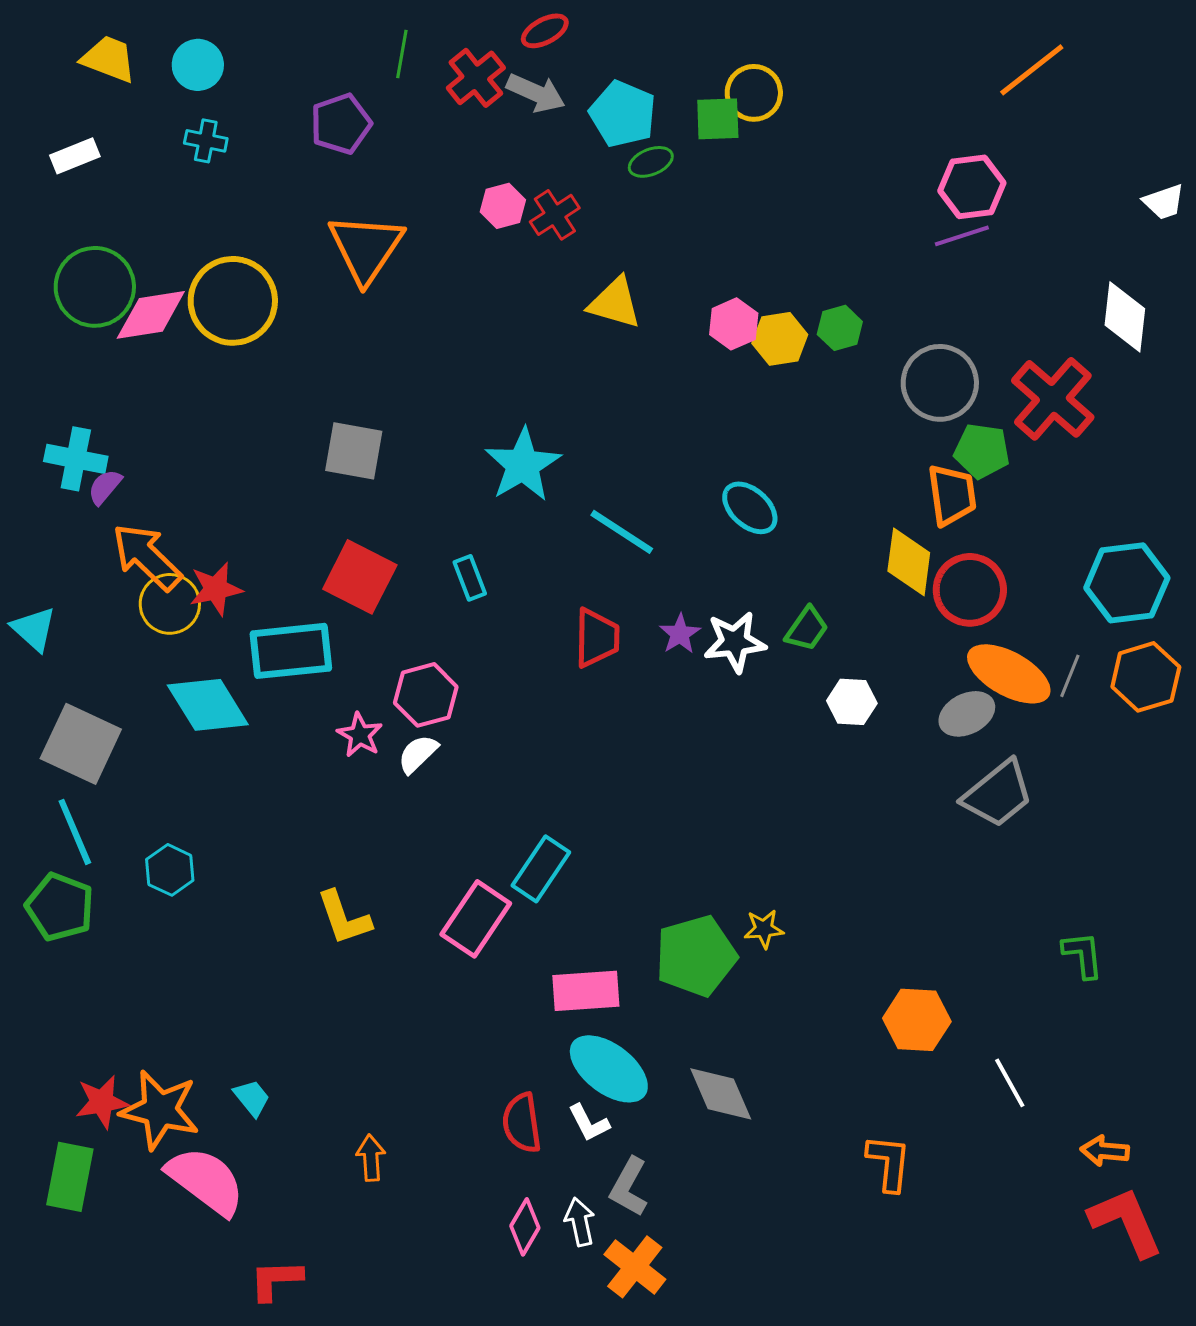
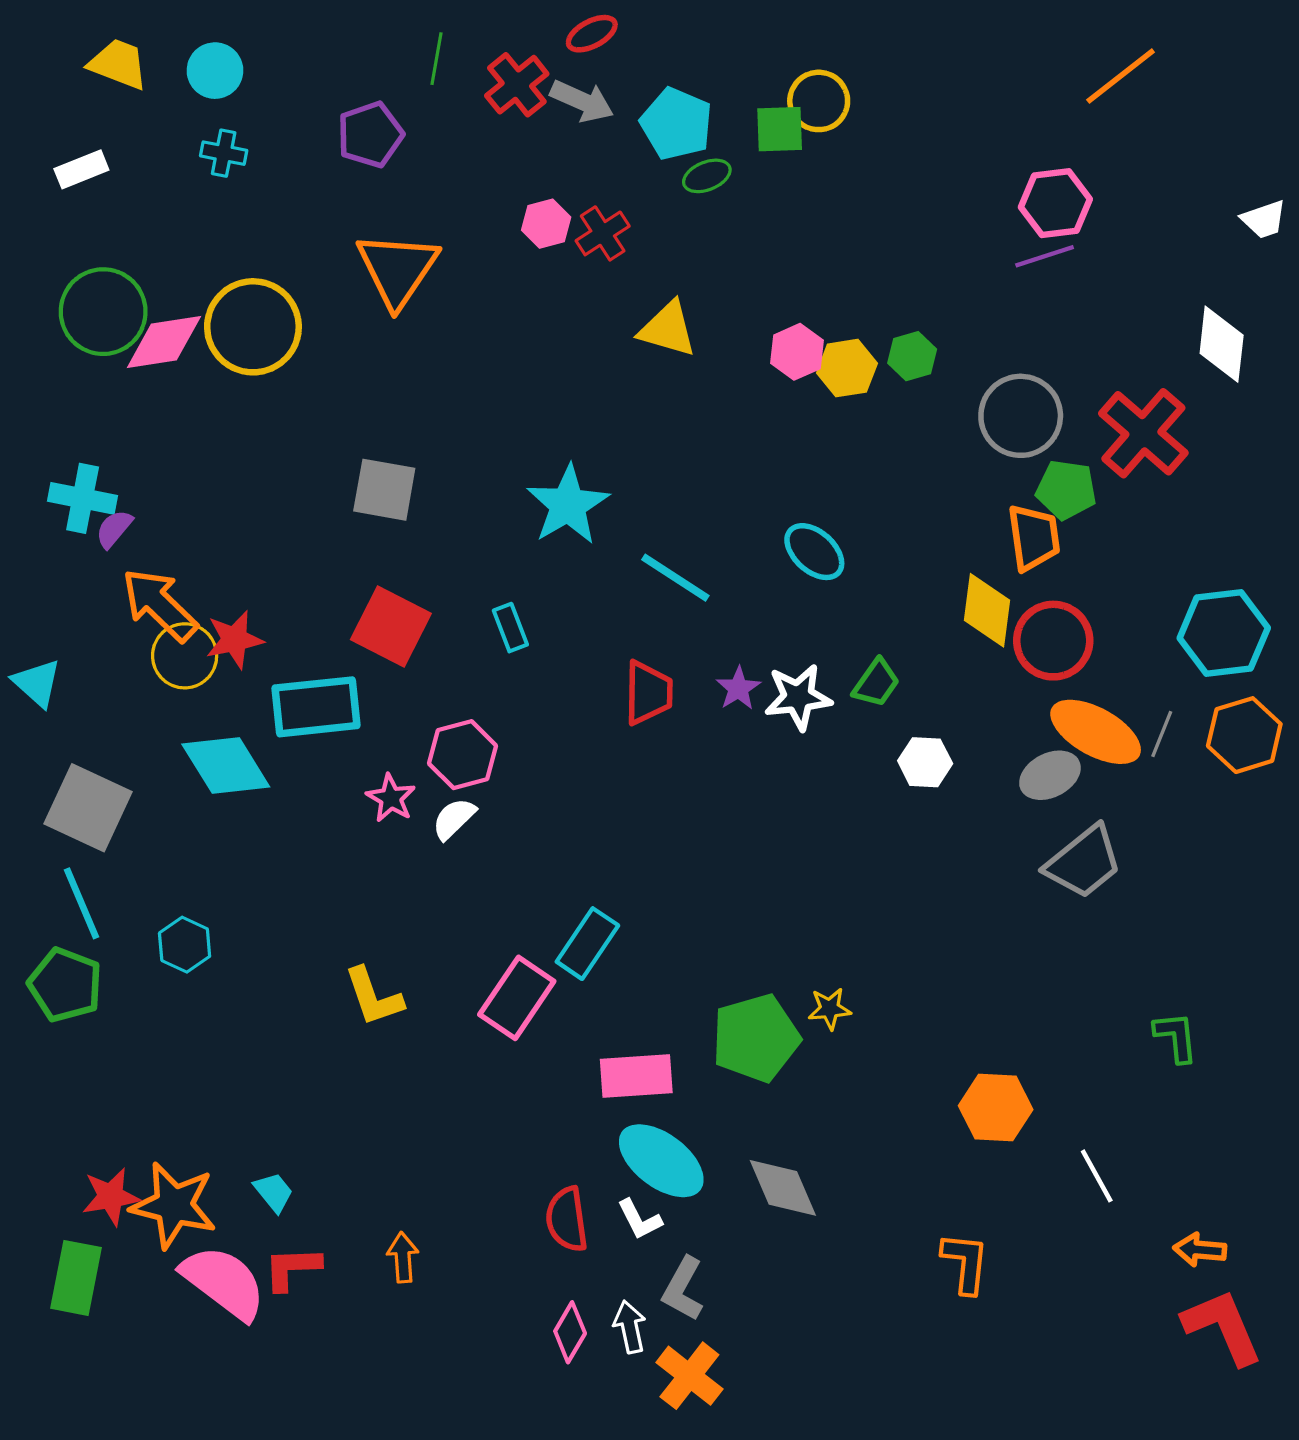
red L-shape: (276, 1280) -> (292, 1268), moved

